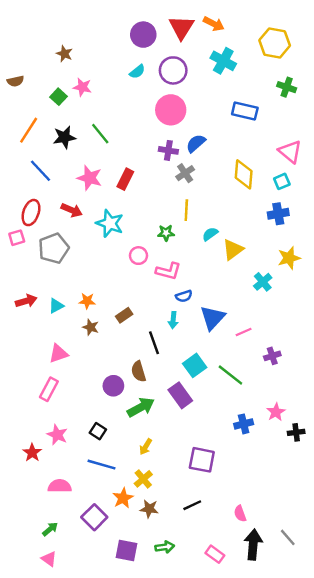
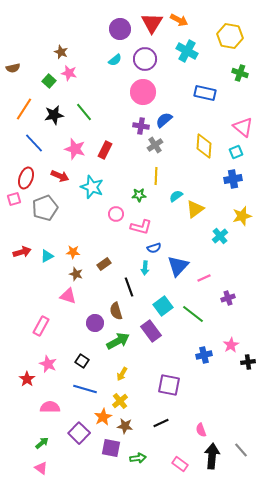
brown star: (64, 54) -> (61, 52), moved
pink triangle: (58, 354) -> (68, 296), moved, turned 36
purple square: (127, 551) -> (111, 448), moved

